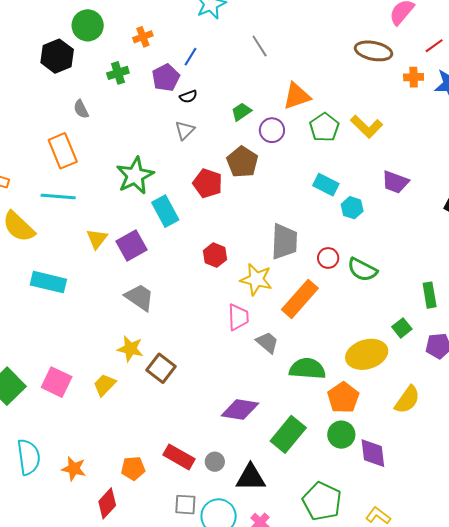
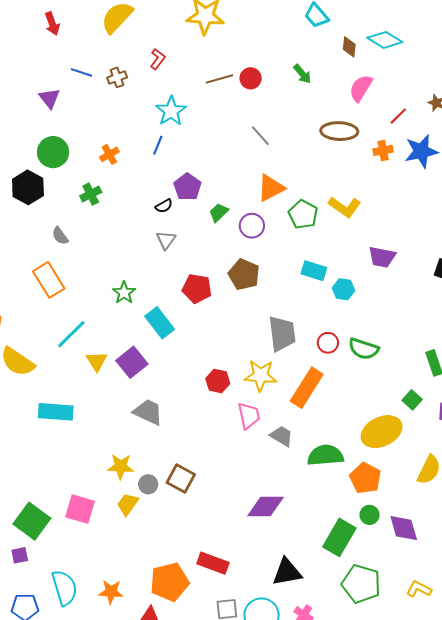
gray line: (260, 46) -> (260, 136), moved
blue line: (191, 57) -> (158, 145), moved
purple pentagon: (166, 78) -> (187, 187), moved
brown pentagon: (242, 162) -> (244, 275), moved
green star: (135, 176) -> (124, 293), size x0.6
cyan line: (58, 197) -> (71, 334), moved, turned -40
red hexagon: (215, 255) -> (218, 381), moved
yellow star: (130, 349) -> (121, 467), moved
green rectangle: (288, 434) -> (339, 537), moved
green circle: (341, 435) -> (369, 515), size x0.7
gray circle: (215, 462) -> (148, 484), moved
orange pentagon: (133, 468) -> (169, 582), size x1.6

